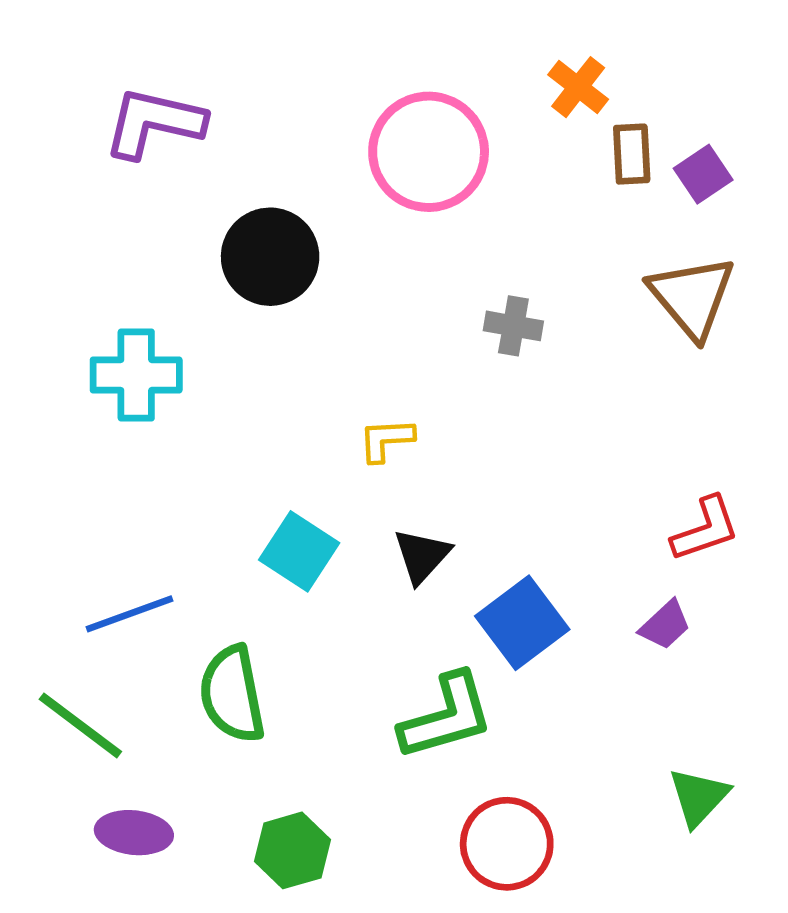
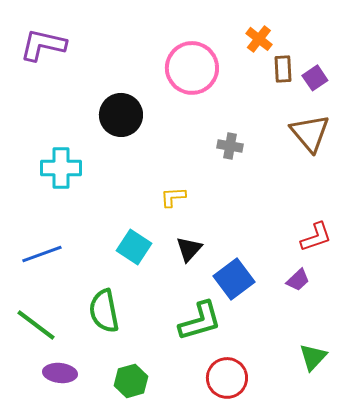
purple L-shape: (154, 123) -> (43, 45), moved
blue line: (129, 614) -> (42, 254), moved

